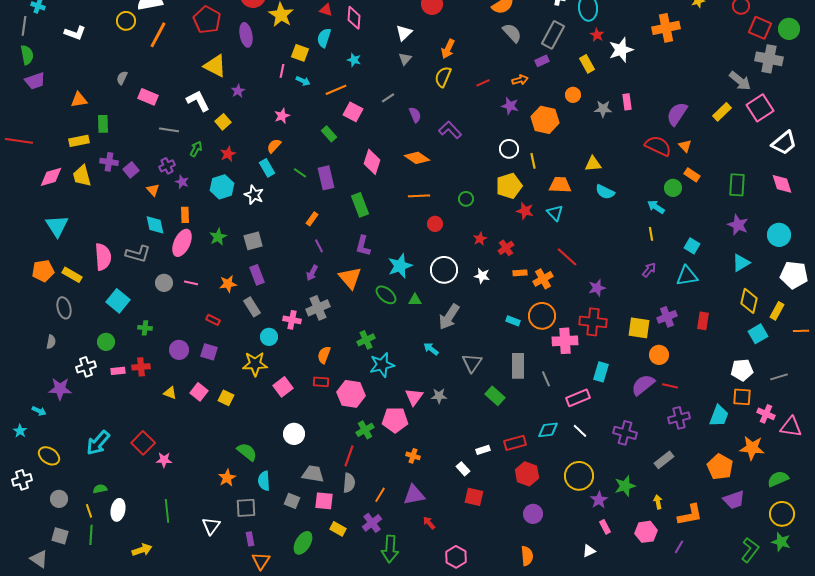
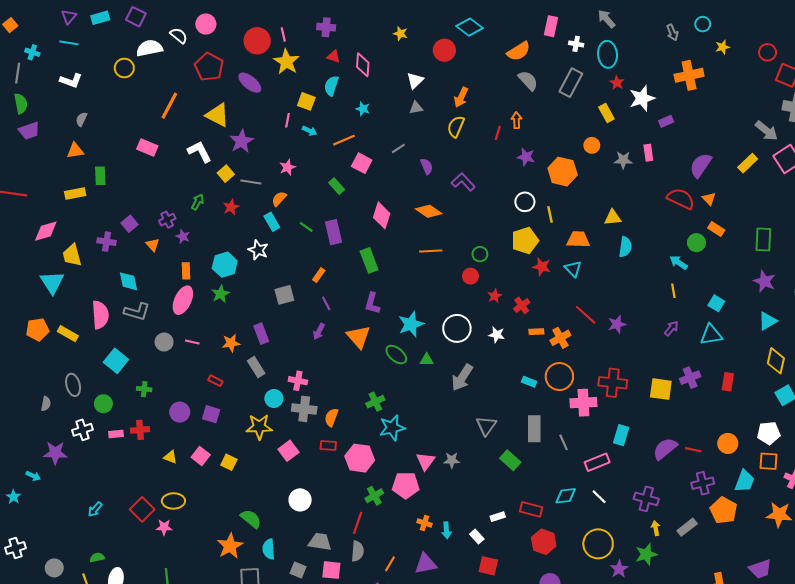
orange line: (158, 35) -> (169, 106), moved
purple ellipse: (246, 35) -> (250, 83), turned -40
gray triangle: (405, 59) -> (416, 108), turned 40
purple rectangle: (542, 61) -> (666, 121), moved
gray semicircle: (122, 78) -> (81, 119), moved
orange arrow: (520, 80) -> (517, 120), moved, turned -77
red line: (483, 83) -> (498, 133), turned -48
purple star: (238, 91) -> (241, 141), size x1.6
gray line: (169, 130) -> (251, 182), moved
purple cross: (109, 162) -> (107, 242), moved
yellow trapezoid: (82, 176) -> (72, 255), moved
cyan hexagon: (222, 187) -> (225, 265), moved
cyan semicircle: (605, 192) -> (625, 247), turned -108
red circle: (435, 224) -> (471, 276), moved
cyan diamond: (155, 225) -> (128, 281), moved
gray square: (253, 241) -> (284, 295), moved
purple star: (597, 288) -> (617, 324), moved
gray ellipse: (64, 308) -> (73, 385), moved
gray cross: (318, 308) -> (304, 409), moved, turned 30
cyan arrow: (431, 349) -> (446, 530), moved, turned -133
orange circle: (659, 355) -> (728, 443), moved
cyan arrow: (98, 443) -> (95, 509), size x0.6
red rectangle: (515, 443) -> (531, 509), turned 30
yellow ellipse: (49, 456) -> (173, 501), moved, turned -35
orange pentagon: (720, 467) -> (724, 510), moved
orange star: (227, 478) -> (230, 546), size x1.4
yellow arrow: (658, 502) -> (656, 528), moved

